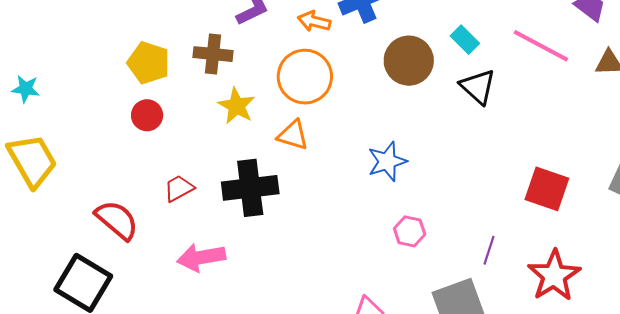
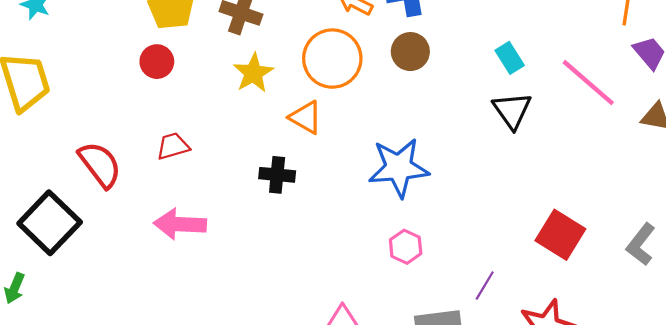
brown circle: (409, 61) -> (410, 52), moved, size x0.7
blue star: (387, 161) -> (399, 168), size x1.4
black cross: (250, 188) -> (277, 175), moved, size x0.6

